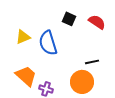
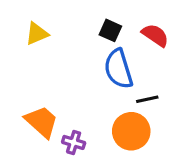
yellow triangle: (23, 37) -> (37, 34), moved
blue semicircle: (48, 43) -> (118, 69), moved

